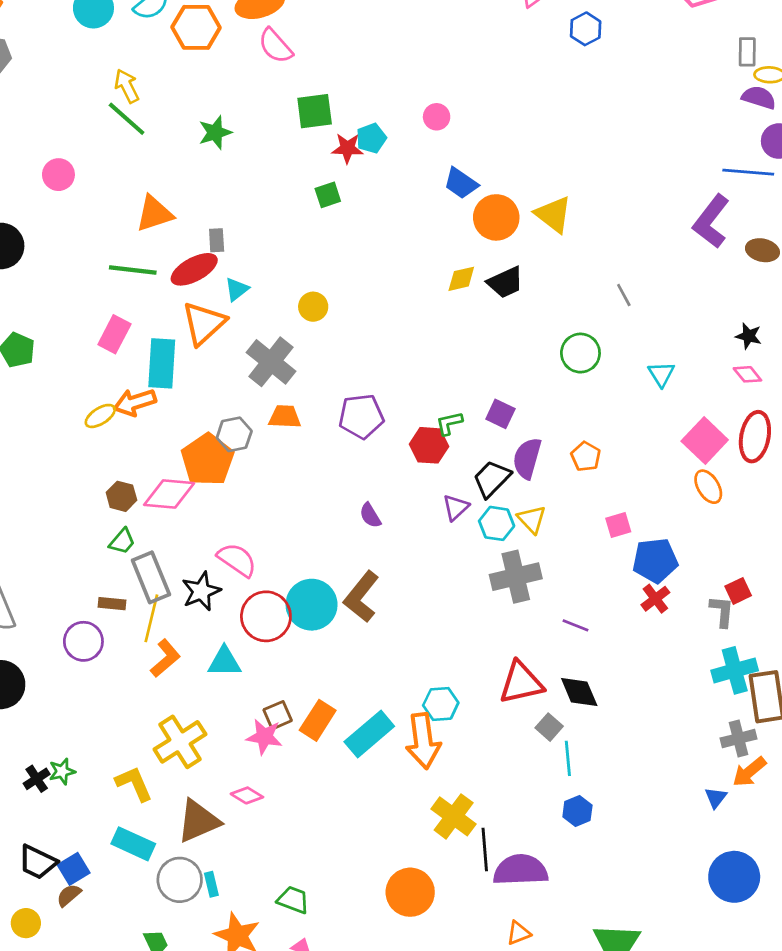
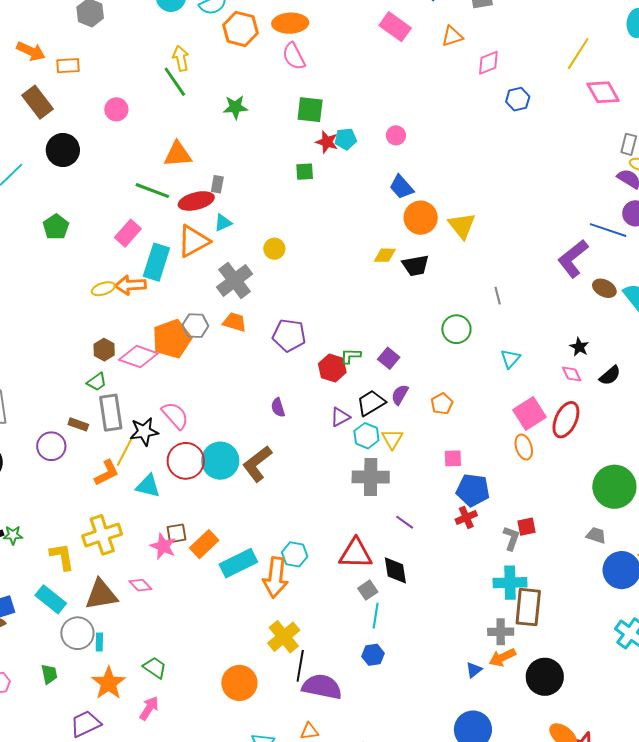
purple semicircle: (527, 458) -> (400, 395), size x0.7
yellow line: (151, 618) -> (126, 450), moved

